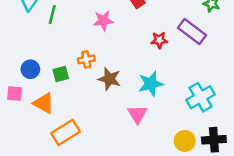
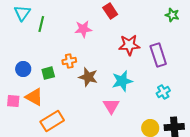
purple rectangle: (192, 32) -> (158, 55), moved, turned 35
red star: (159, 40) -> (129, 45), size x1.5
pink square: (15, 94) -> (13, 101), moved
cyan cross: (201, 97) -> (163, 92), size x0.6

